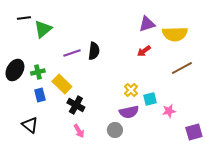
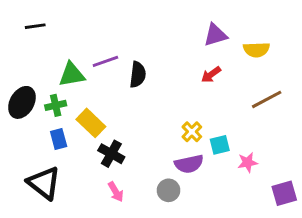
green triangle: (43, 29) -> (72, 75), moved, turned 30
yellow semicircle: (175, 34) -> (256, 50), size x0.7
purple line: (72, 53) -> (105, 61), moved
black triangle: (30, 125) -> (44, 183), size x1.4

